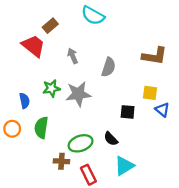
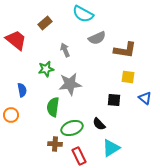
red trapezoid: (33, 46) -> (16, 40), moved
brown L-shape: (155, 56) -> (125, 50), moved
gray semicircle: (109, 67) -> (97, 38), moved, turned 48
green star: (51, 88) -> (46, 69), moved
yellow square: (150, 93) -> (128, 77), moved
green semicircle: (41, 128) -> (53, 107), moved

